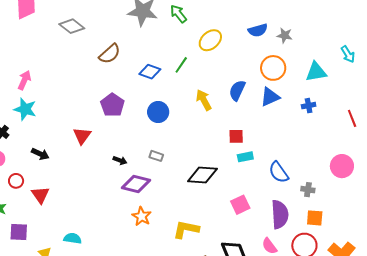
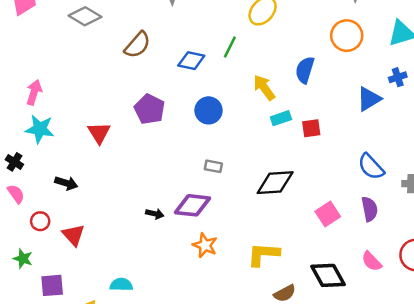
blue triangle: (270, 97) -> (369, 99), moved
red triangle: (82, 136) -> (99, 133), moved
cyan rectangle: (245, 157) -> (281, 118), moved
black arrow: (120, 160) -> (155, 214), moved
purple semicircle: (280, 214) -> (370, 209), moved, size x0.7

